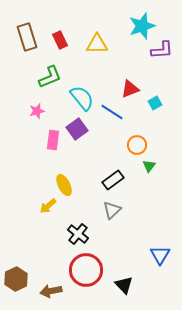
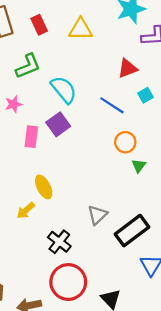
red triangle: (130, 89) -> (128, 68), moved
blue line: (112, 112) -> (112, 105), moved
black rectangle: (113, 180) -> (132, 231), moved, size x1.4

